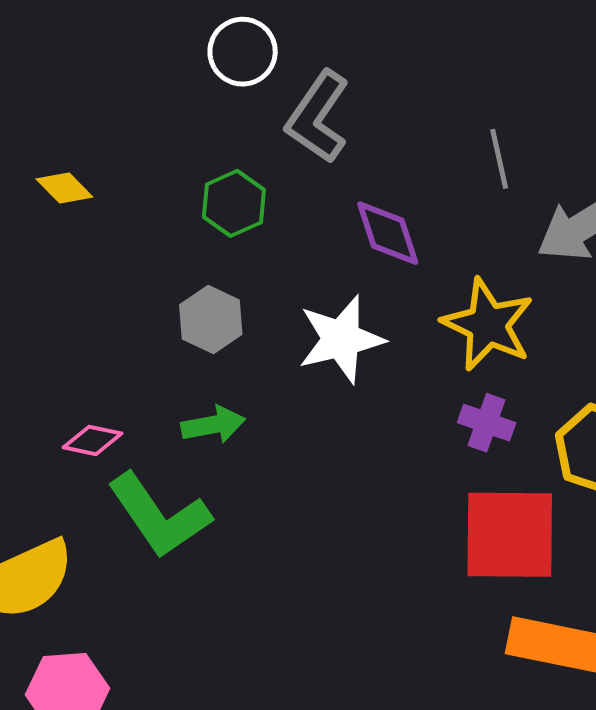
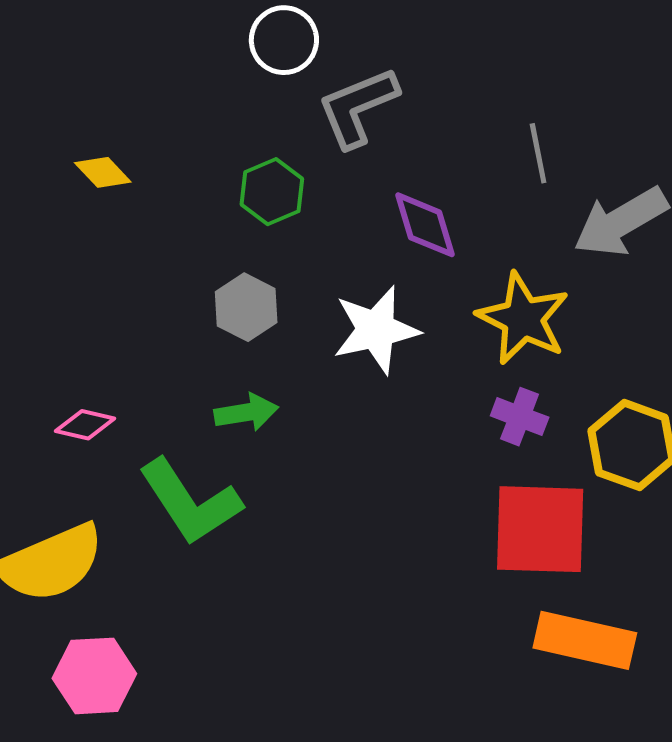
gray L-shape: (318, 117) -> (358, 107), turned 32
pink diamond: (92, 440) -> (85, 425), moved

